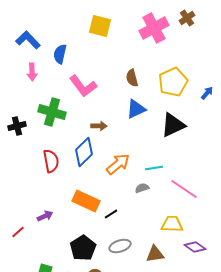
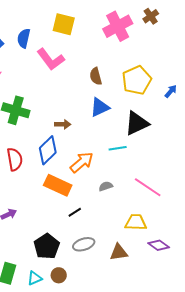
blue semicircle: (60, 54) -> (24, 38), moved
pink L-shape: (83, 86) -> (51, 59), moved
cyan line: (154, 168) -> (118, 148), moved
orange rectangle: (86, 201) -> (58, 185), moved

